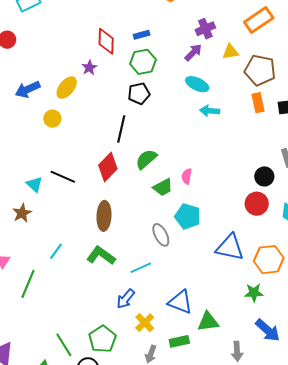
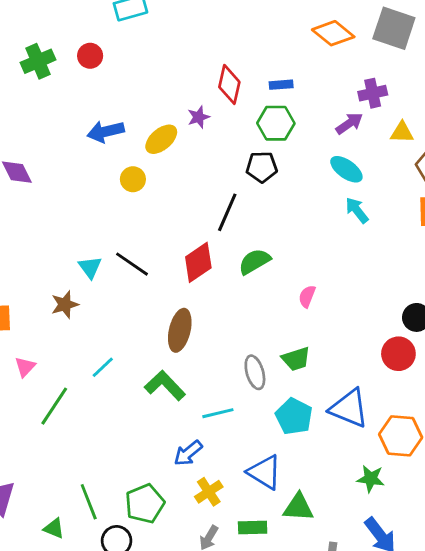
cyan arrow: (210, 111) -> (357, 210), turned 36
green trapezoid: (163, 187) -> (296, 359), moved
cyan pentagon: (188, 216) -> (294, 416), moved

